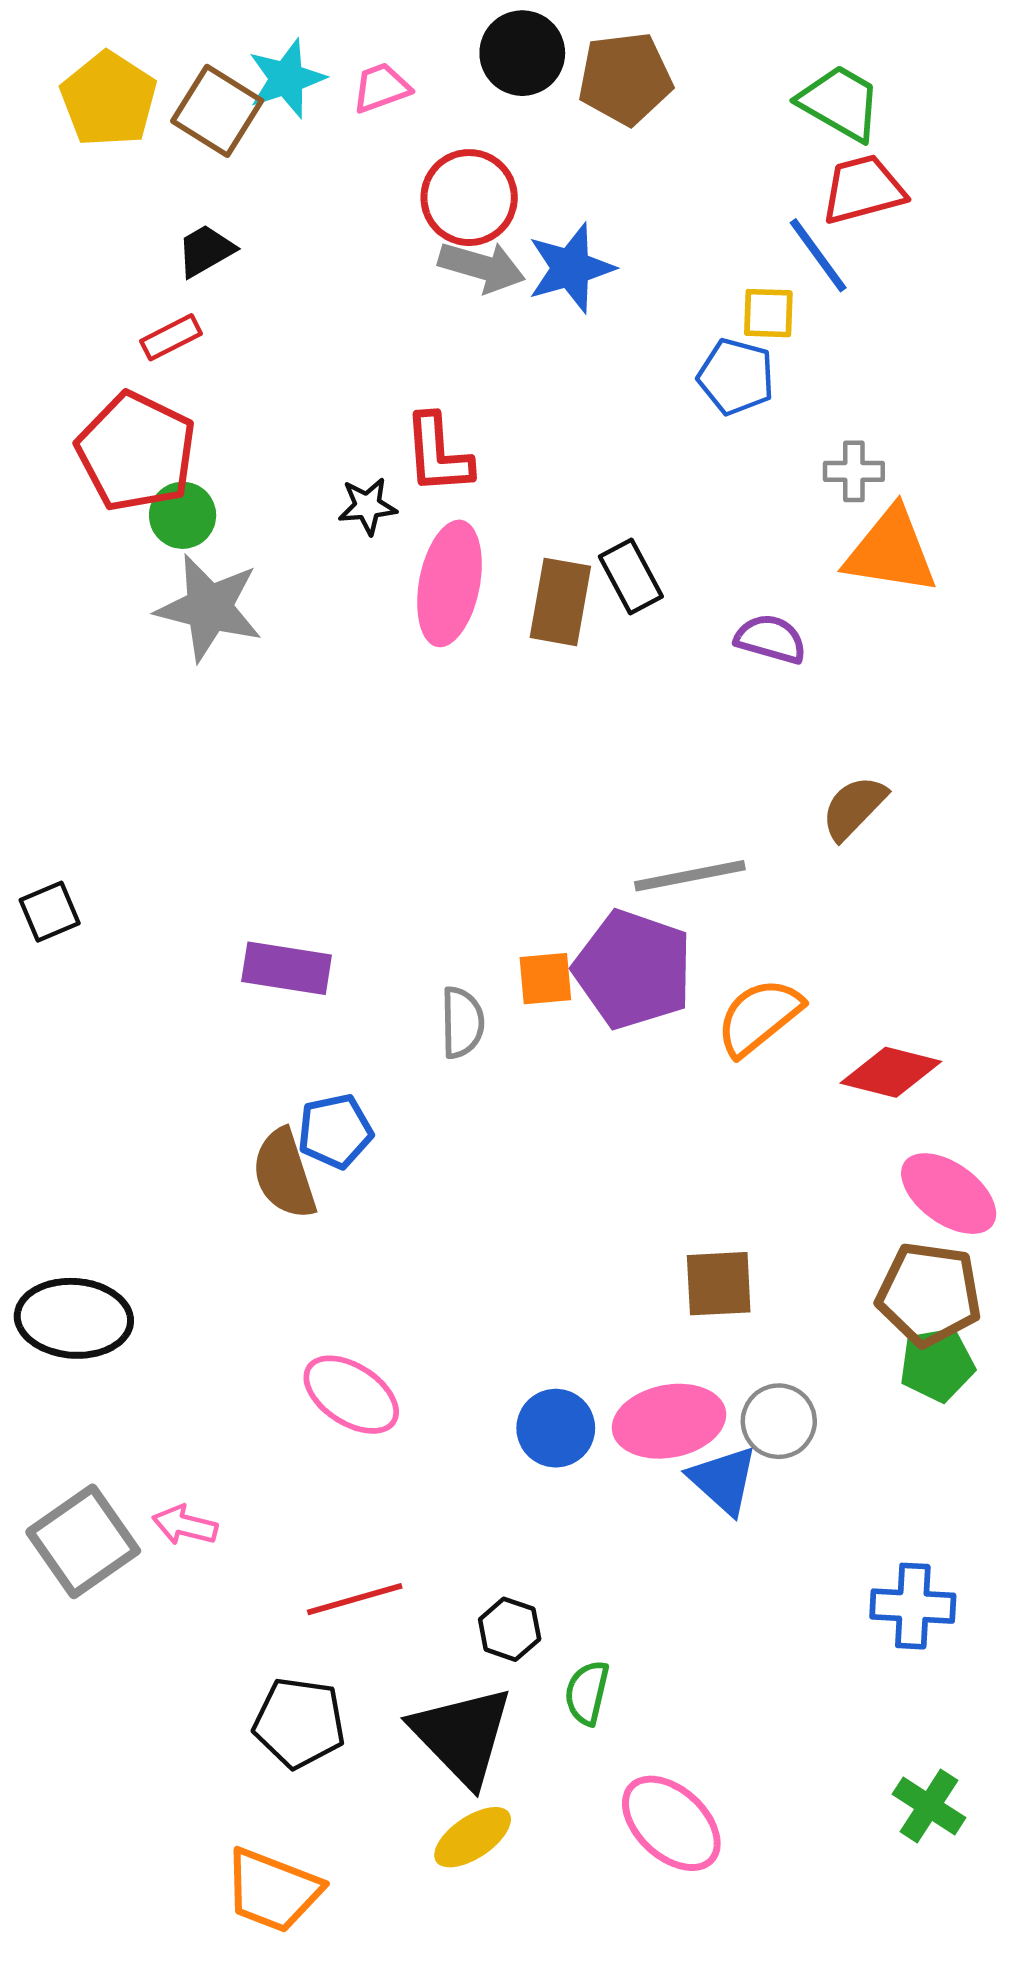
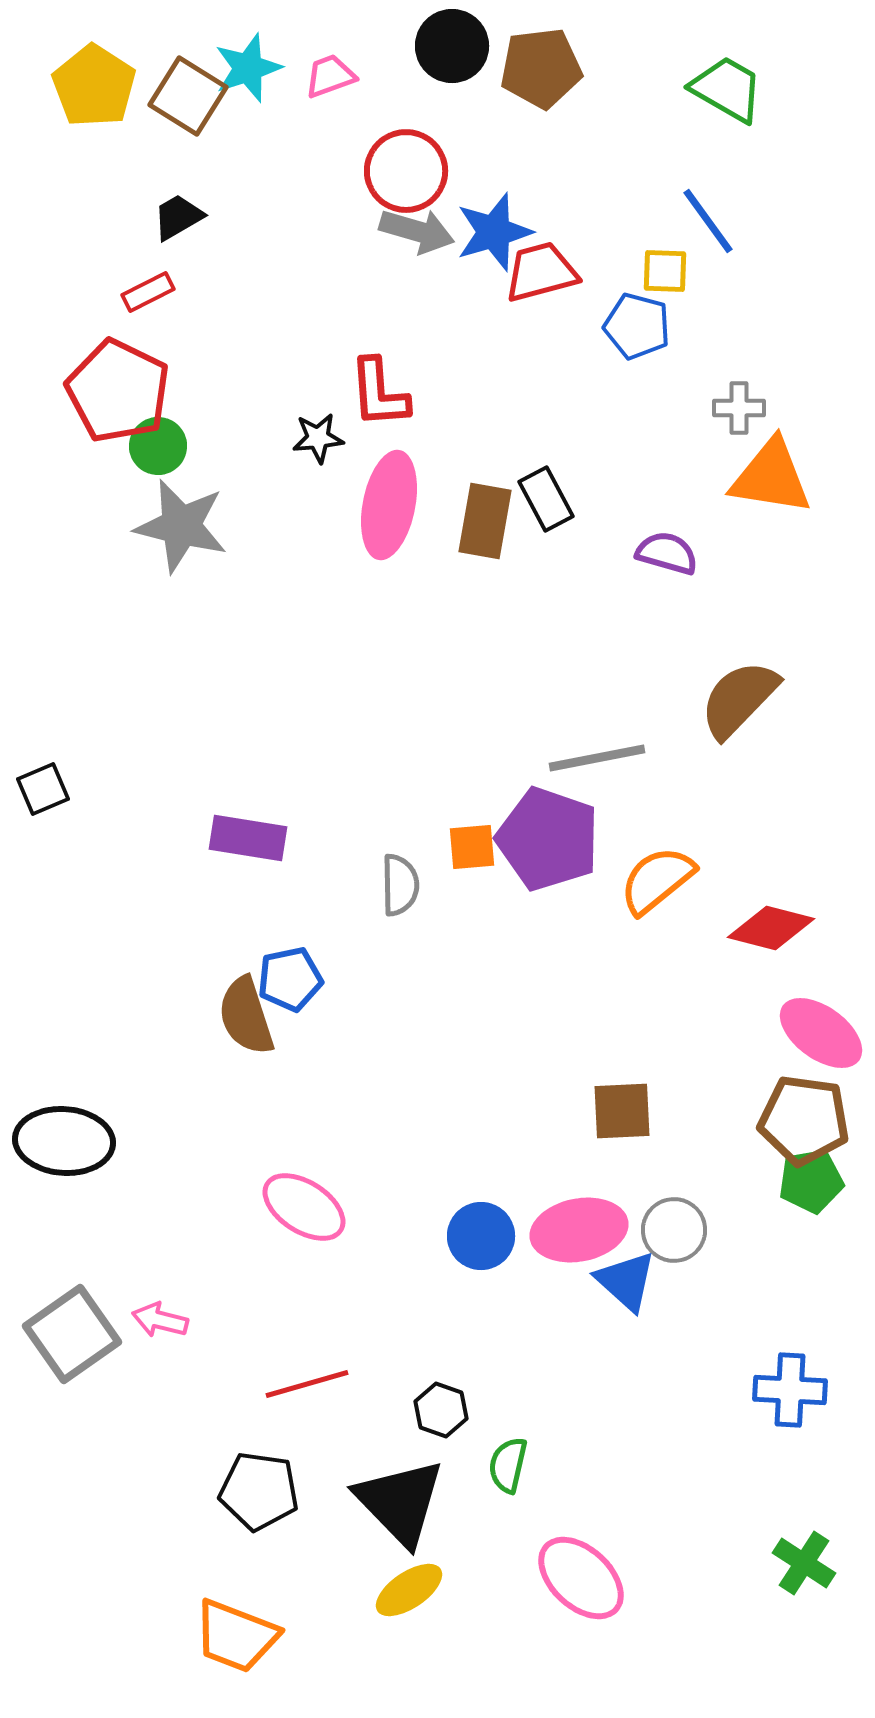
red trapezoid: (863, 189) -> (541, 272), moved
brown semicircle: (854, 808) -> (739, 699), size x1.4

